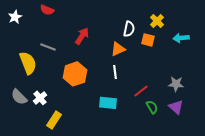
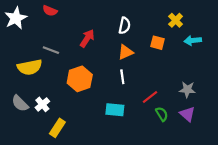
white star: (15, 17) -> (16, 18), size x1.5
yellow cross: (157, 21) -> (176, 20), moved
white semicircle: (129, 29) -> (124, 26), moved
yellow semicircle: (28, 63) -> (30, 67), turned 100

